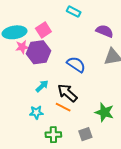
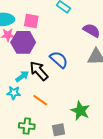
pink square: (43, 30) -> (31, 21), turned 35
black arrow: (67, 93) -> (39, 71), moved
cyan star: (36, 112) -> (14, 93), moved

